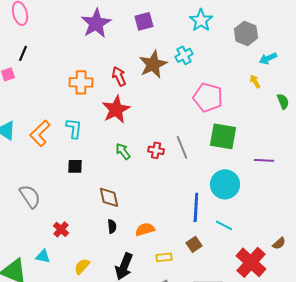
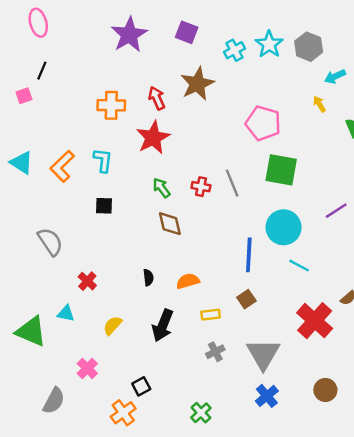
cyan star: (201, 20) -> (269, 44), moved
purple square: (144, 21) -> (187, 32), turned 36
cyan cross: (184, 55) -> (234, 50), moved
purple line: (264, 160) -> (336, 211), moved, turned -36
brown diamond: (109, 197) -> (170, 224), moved
cyan line: (224, 225) -> (299, 266), moved

